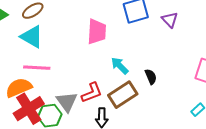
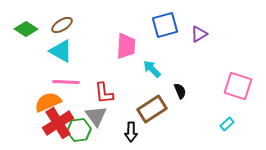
purple triangle: (170, 20) -> (199, 34), turned 42
cyan arrow: (120, 66) -> (152, 69), moved
red L-shape: (92, 93) -> (104, 93), moved, turned 105

